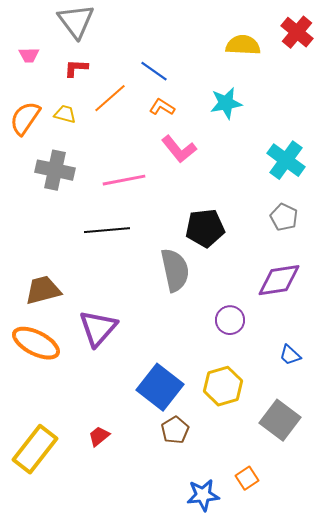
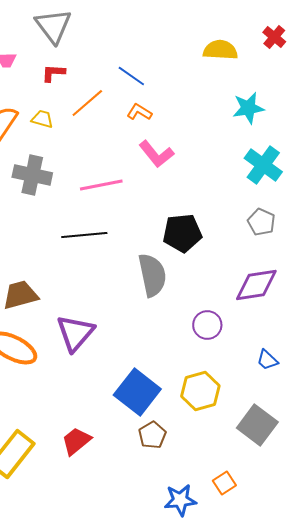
red cross: (297, 32) -> (274, 37), size x0.7
cyan star: (226, 103) -> (248, 108), moved
red trapezoid: (99, 436) -> (76, 441), size x1.4

